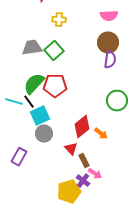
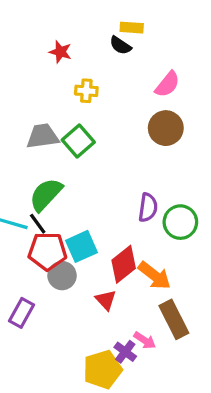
pink semicircle: (109, 16) -> (167, 84), turned -48
purple semicircle: (110, 60) -> (148, 207), moved
red pentagon: (55, 86) -> (47, 251), moved
cyan square: (40, 116) -> (81, 246), moved
orange arrow: (101, 134) -> (154, 276), size x1.5
brown rectangle: (84, 161) -> (174, 319), moved, size x1.6

